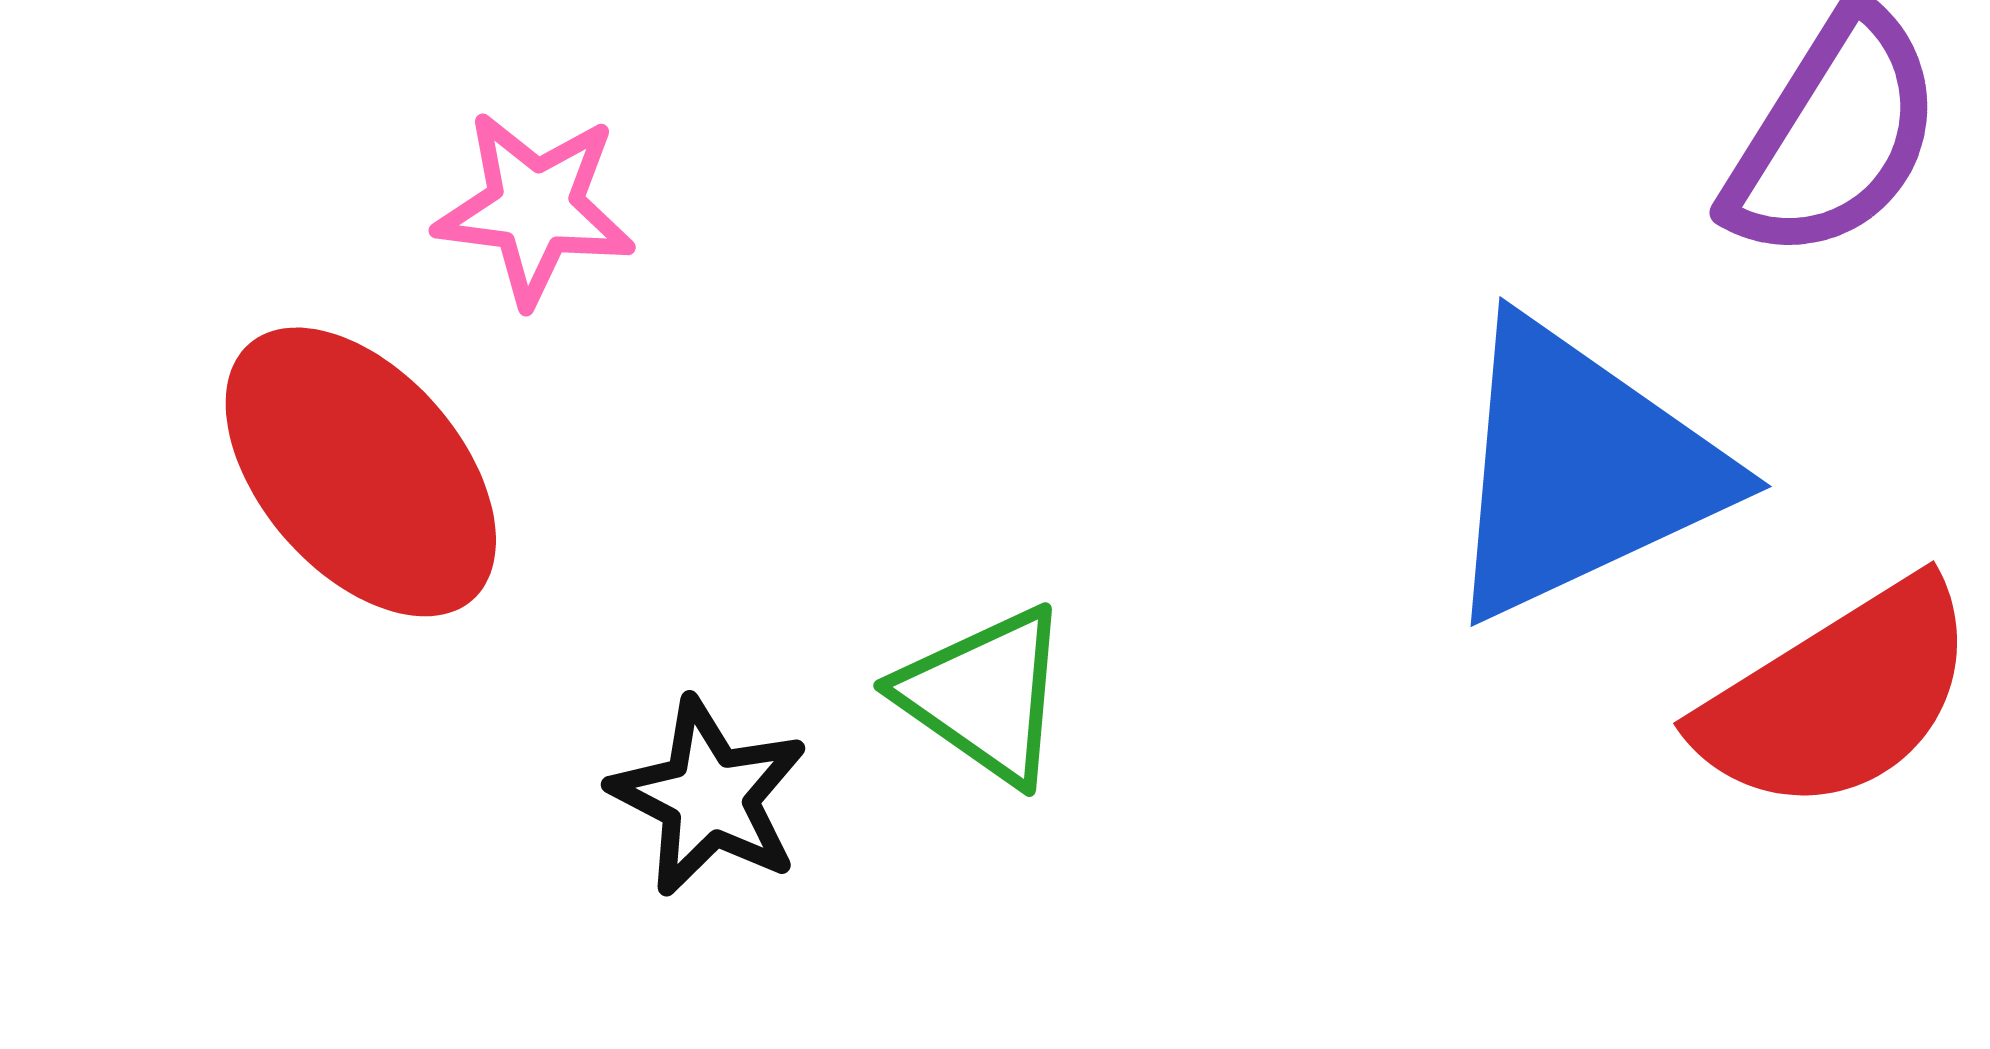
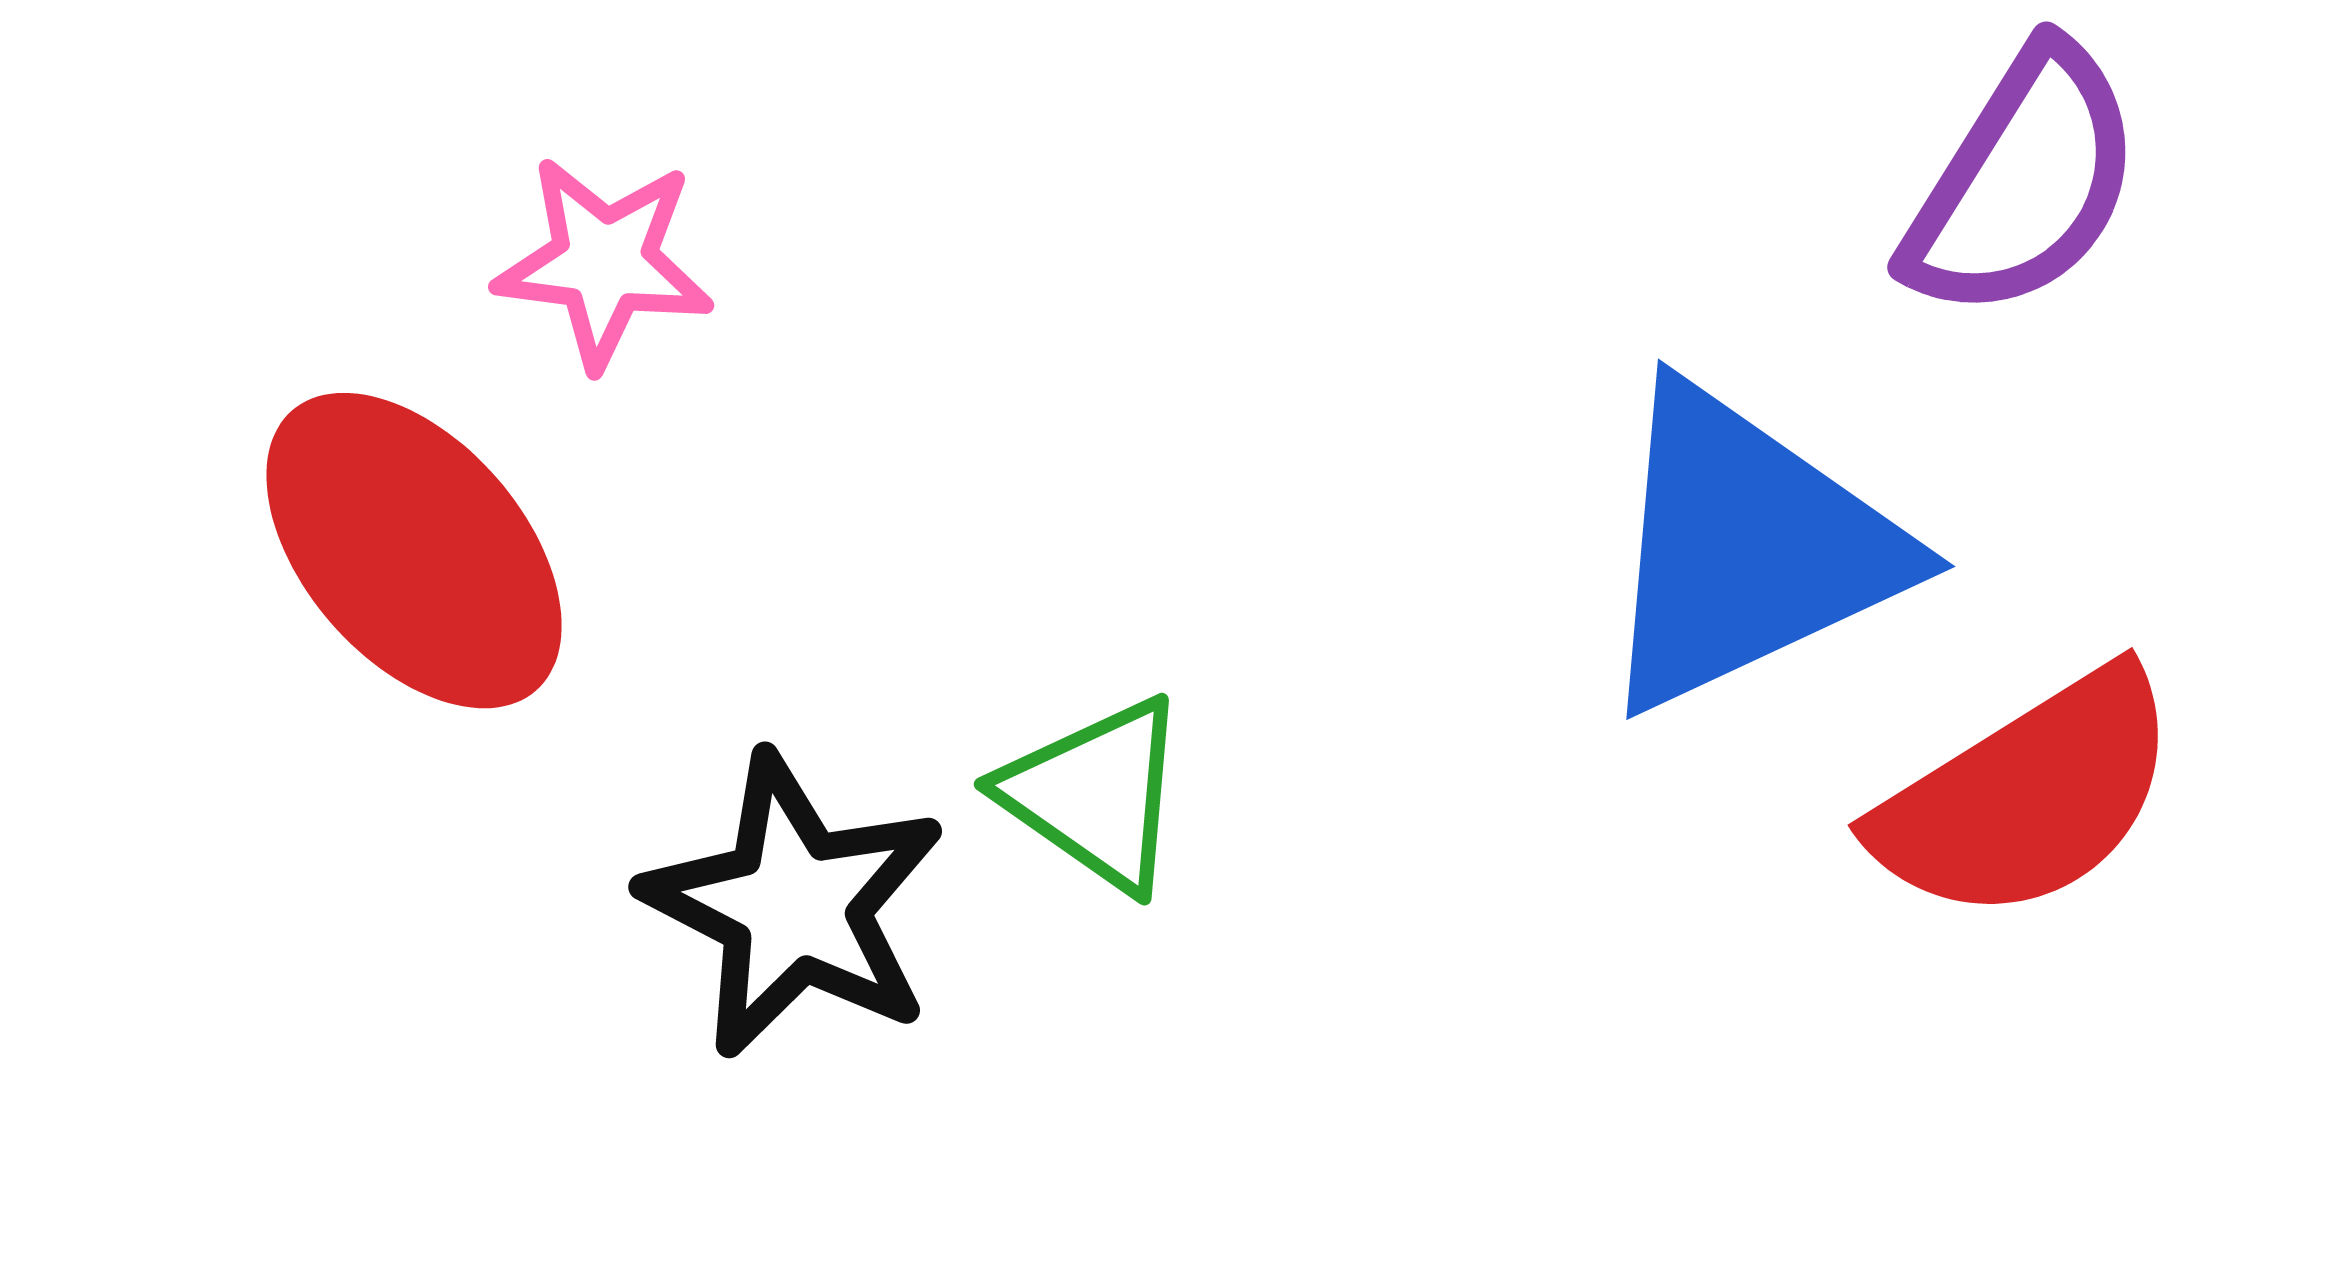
black star: (709, 797) -> (794, 906), size x1.4

